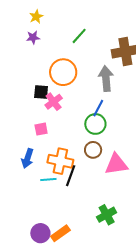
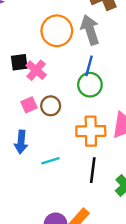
orange circle: (63, 72) -> (57, 31), moved
brown circle: (93, 150) -> (51, 106), moved
orange cross: (60, 161) -> (91, 131), moved
black line: (71, 176) -> (93, 170), moved

